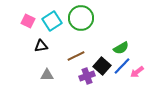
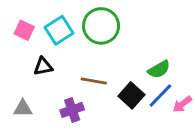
brown line: (76, 56) -> (94, 81), turned 36
gray triangle: (47, 75) -> (23, 109), moved
purple cross: (87, 76) -> (72, 110), moved

